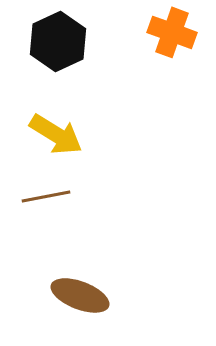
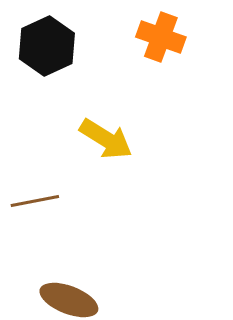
yellow arrow: (56, 134) -> (106, 139), moved

